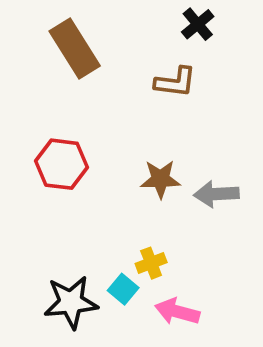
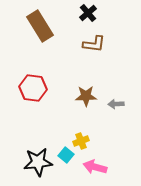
black cross: (198, 24) -> (88, 13), moved
gray arrow: (216, 194) -> (116, 104), size x0.7

